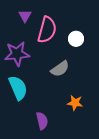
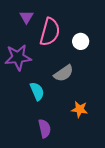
cyan semicircle: (18, 88) -> (37, 91), moved, size x0.7

